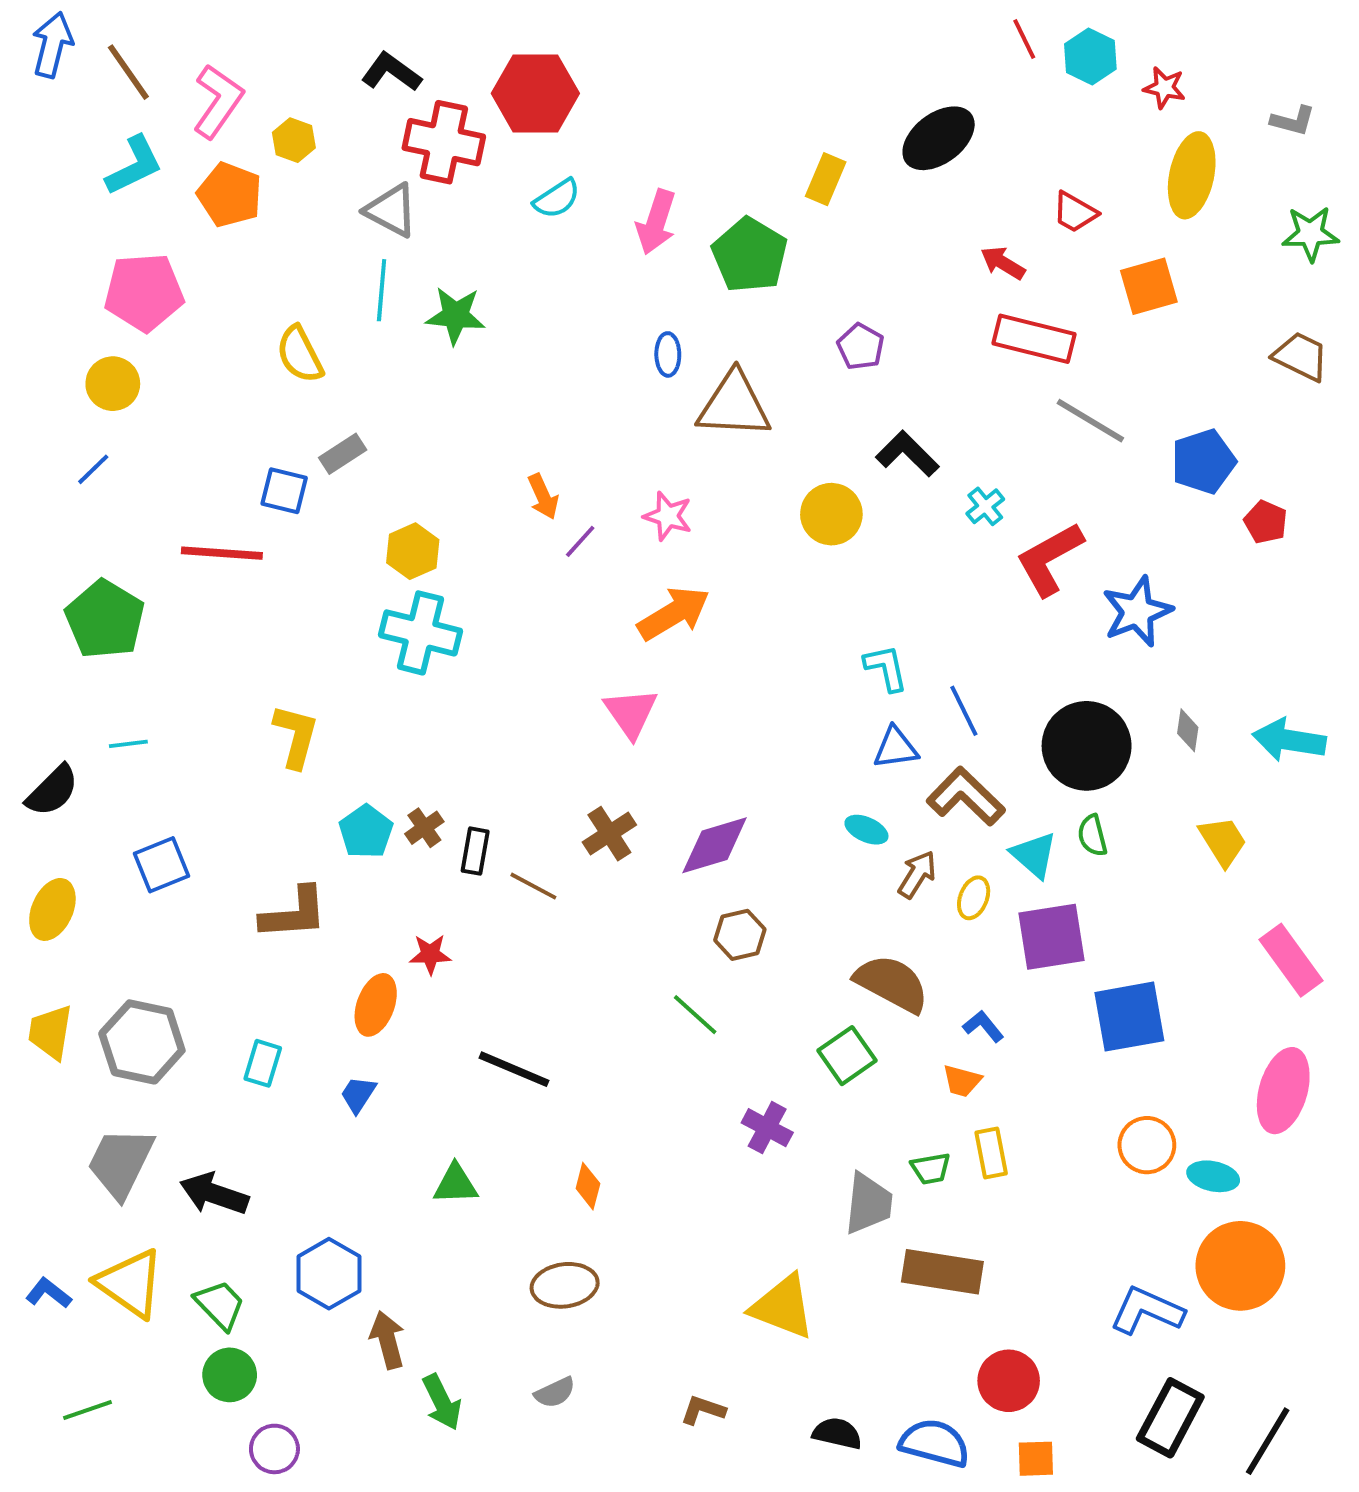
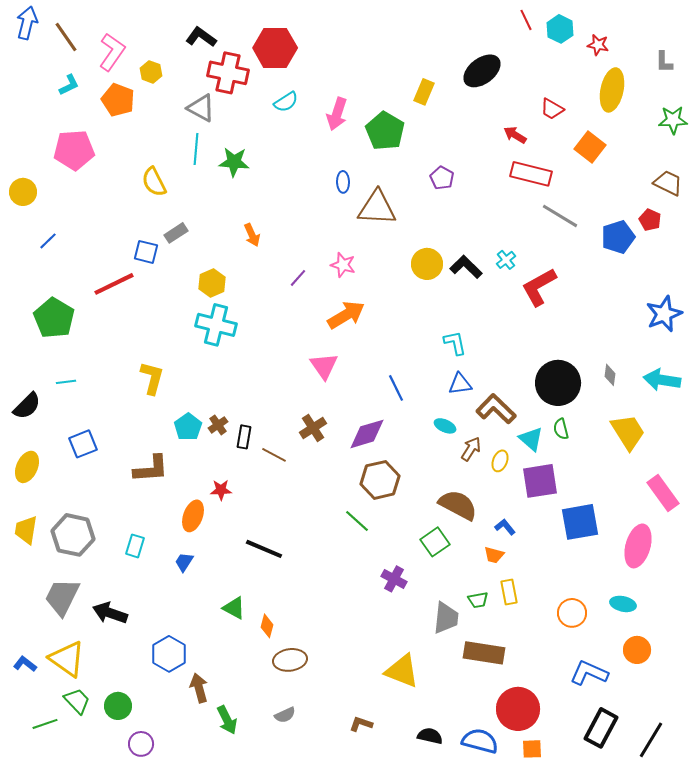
gray L-shape: (1293, 121) -> (664, 62), turned 75
cyan L-shape: (134, 166) -> (69, 85), size x0.7
orange square: (1149, 286) -> (590, 147), turned -36
yellow circle: (113, 384) -> (23, 192), moved
black L-shape: (907, 454) -> (466, 267), moved
orange arrow: (543, 497) -> (252, 235), moved
red pentagon: (1266, 522) -> (650, 220), moved
red line: (222, 553) -> (114, 284), turned -30
blue star: (1137, 612) -> (664, 314), moved
blue line: (964, 711) -> (396, 388), moved
yellow trapezoid: (1223, 841) -> (628, 432), size x1.4
brown hexagon: (740, 935) -> (380, 480), size x1.5
pink ellipse: (1283, 1091) -> (638, 546), moved
orange circle: (1147, 1145) -> (572, 613), moved
green triangle: (456, 1184) -> (234, 608), turned 30
orange diamond: (588, 1186) -> (267, 626), moved
orange circle: (1240, 1266) -> (637, 650), size x0.6
green trapezoid: (220, 1305) -> (77, 701), moved
red circle: (1009, 1381) -> (518, 709), size x1.4

